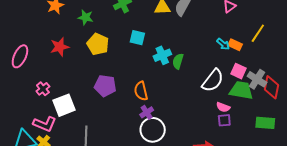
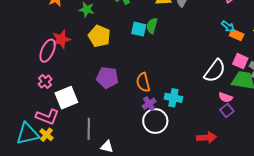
cyan arrow: (223, 44) -> (228, 26), moved
cyan cross: (162, 55) -> (173, 98), moved, turned 36
pink ellipse: (20, 56) -> (48, 51), moved
green semicircle: (178, 61) -> (152, 26), moved
purple square: (224, 120) -> (227, 110), turned -32

